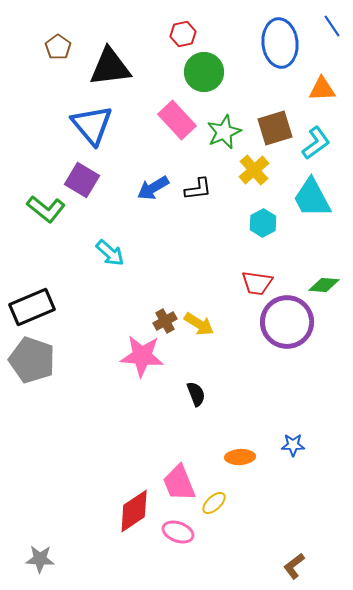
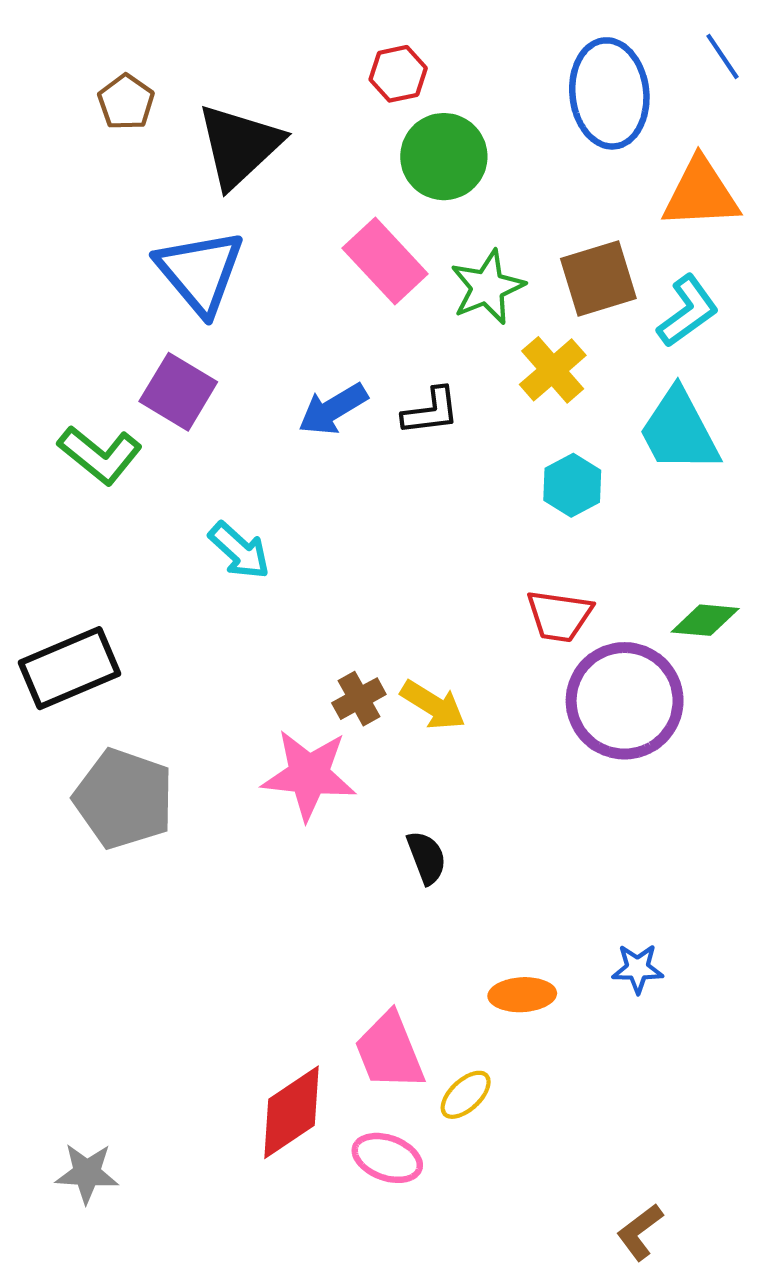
black triangle: (110, 67) -> (239, 146), turned -36
orange triangle: (322, 89) -> (701, 194), size x1.4
gray pentagon: (32, 360) -> (124, 799), moved
gray star: (40, 559) -> (87, 1173), moved

